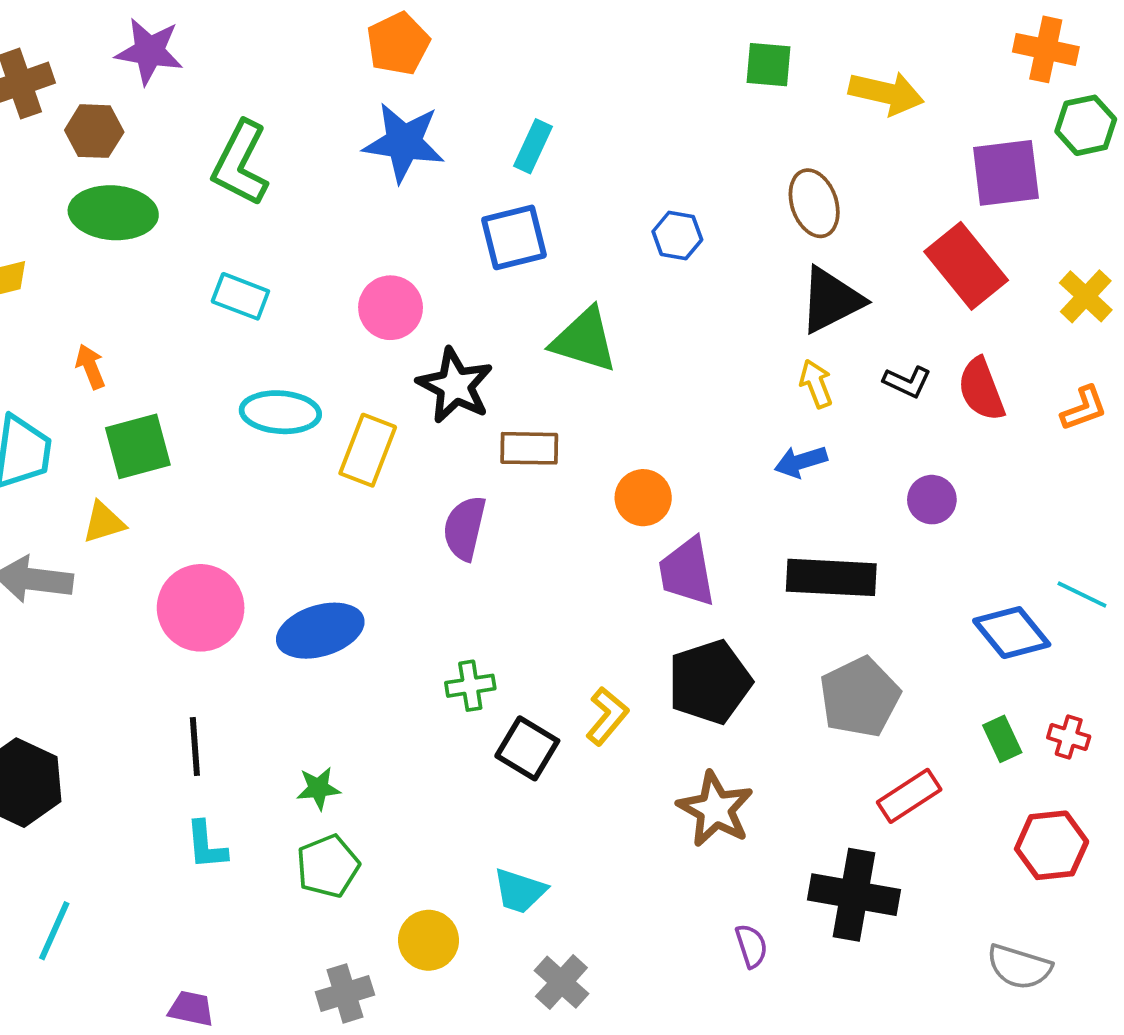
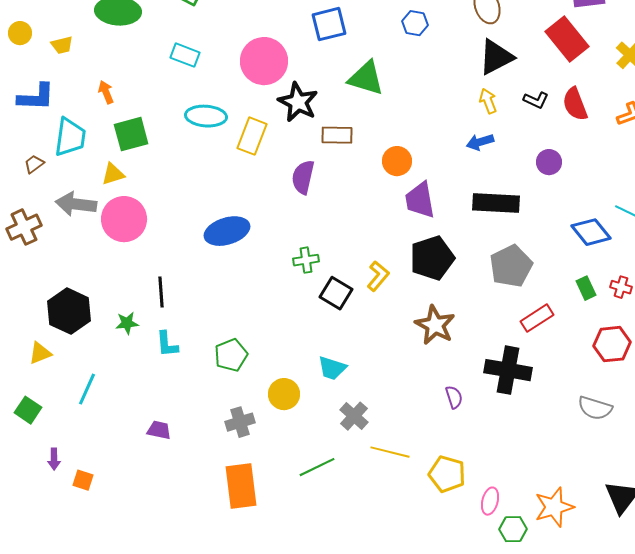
pink circle: (391, 308) -> (264, 61), size x1.4
pink circle: (201, 608) -> (124, 219), moved
green star: (318, 788) -> (127, 323), moved

